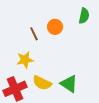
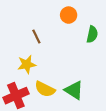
green semicircle: (84, 16) -> (92, 34), moved
orange circle: (55, 27) -> (69, 15), moved

